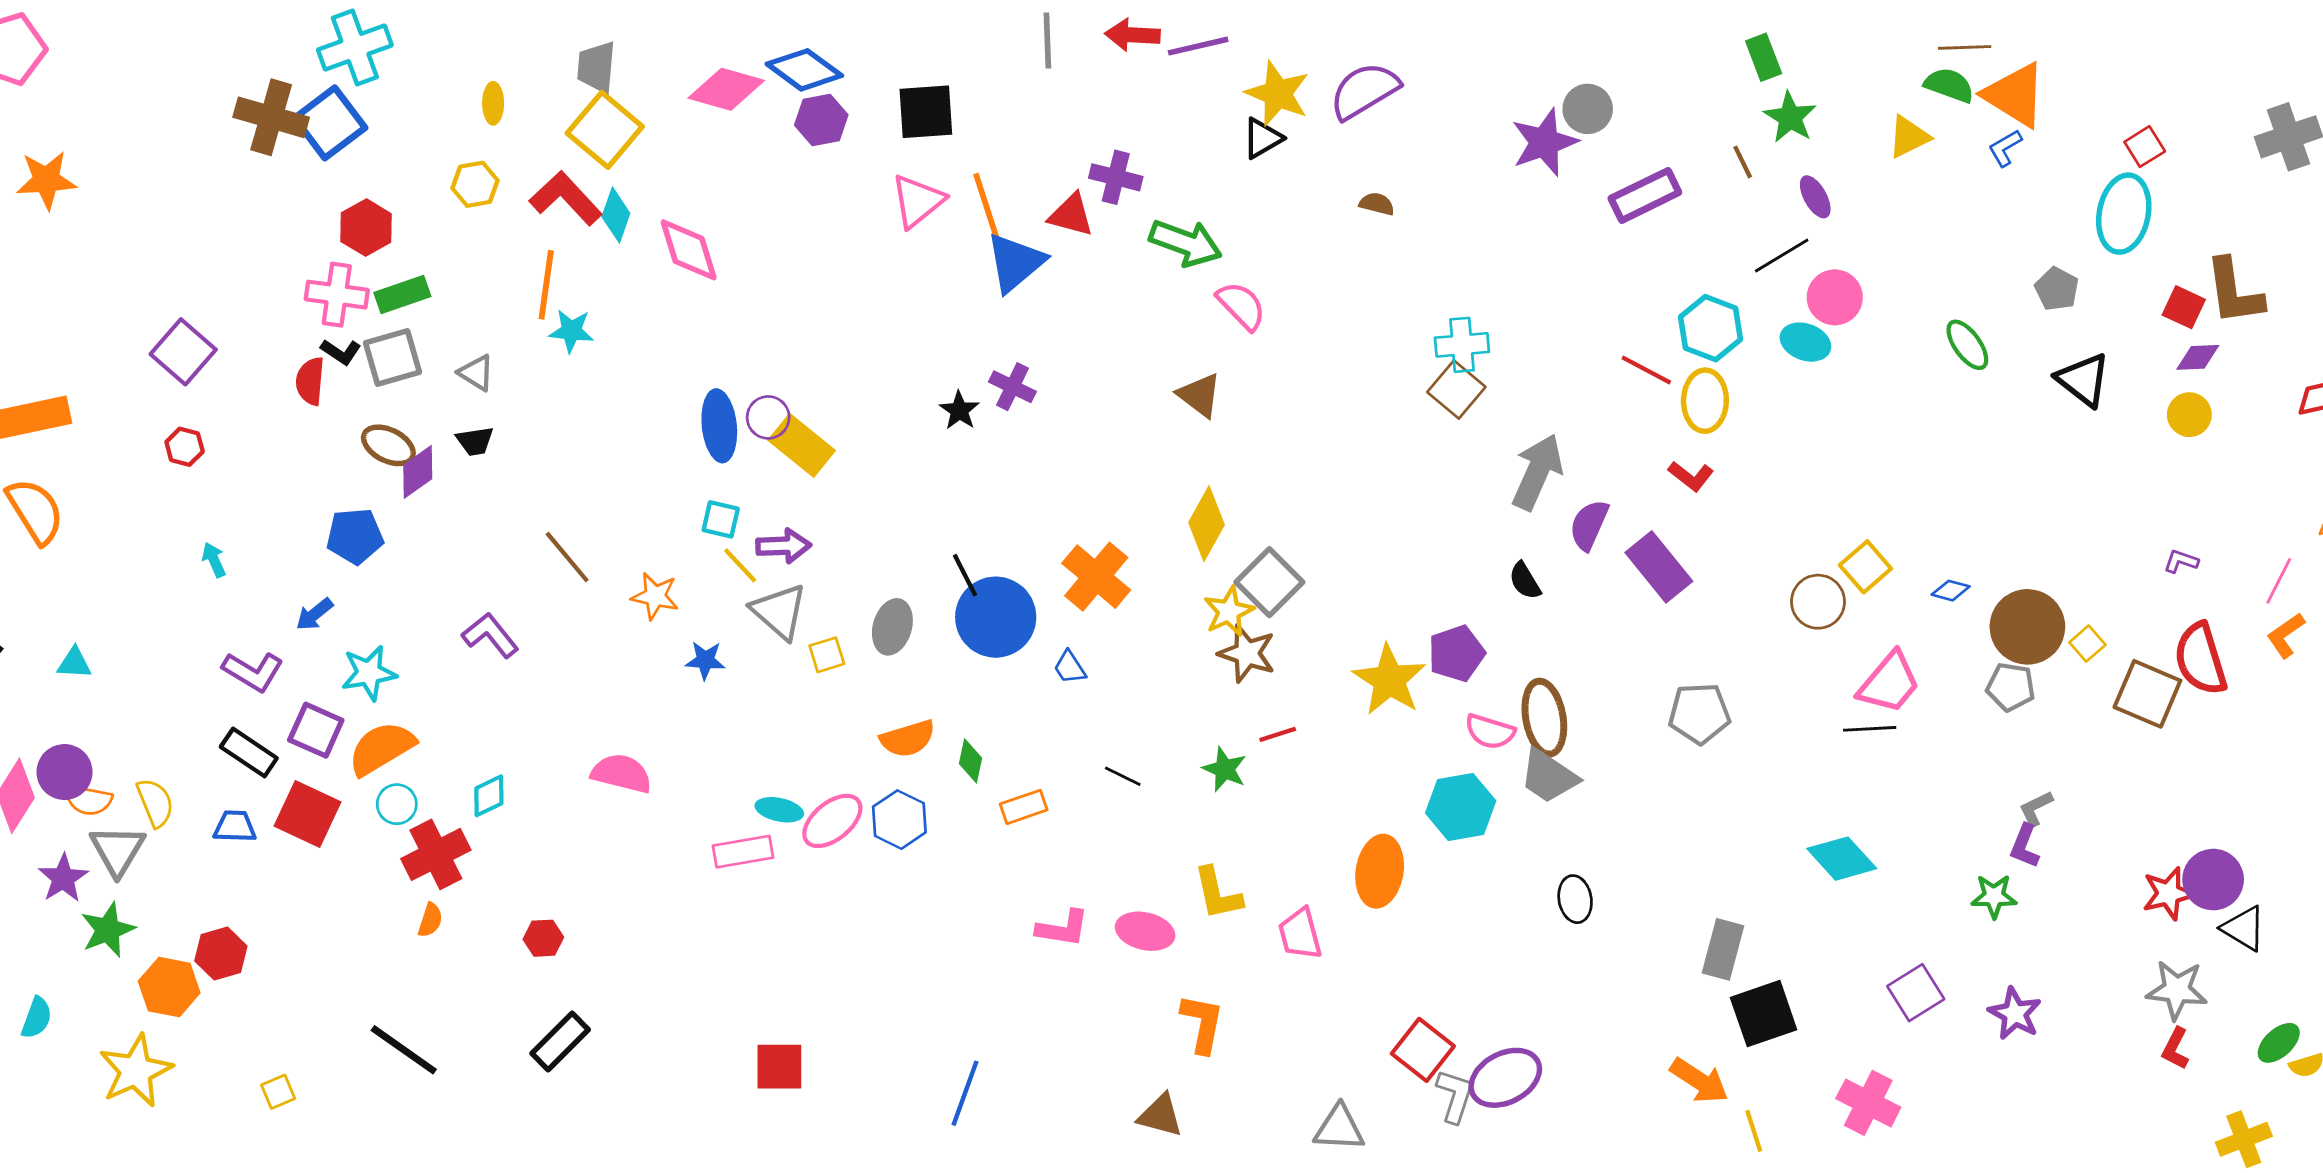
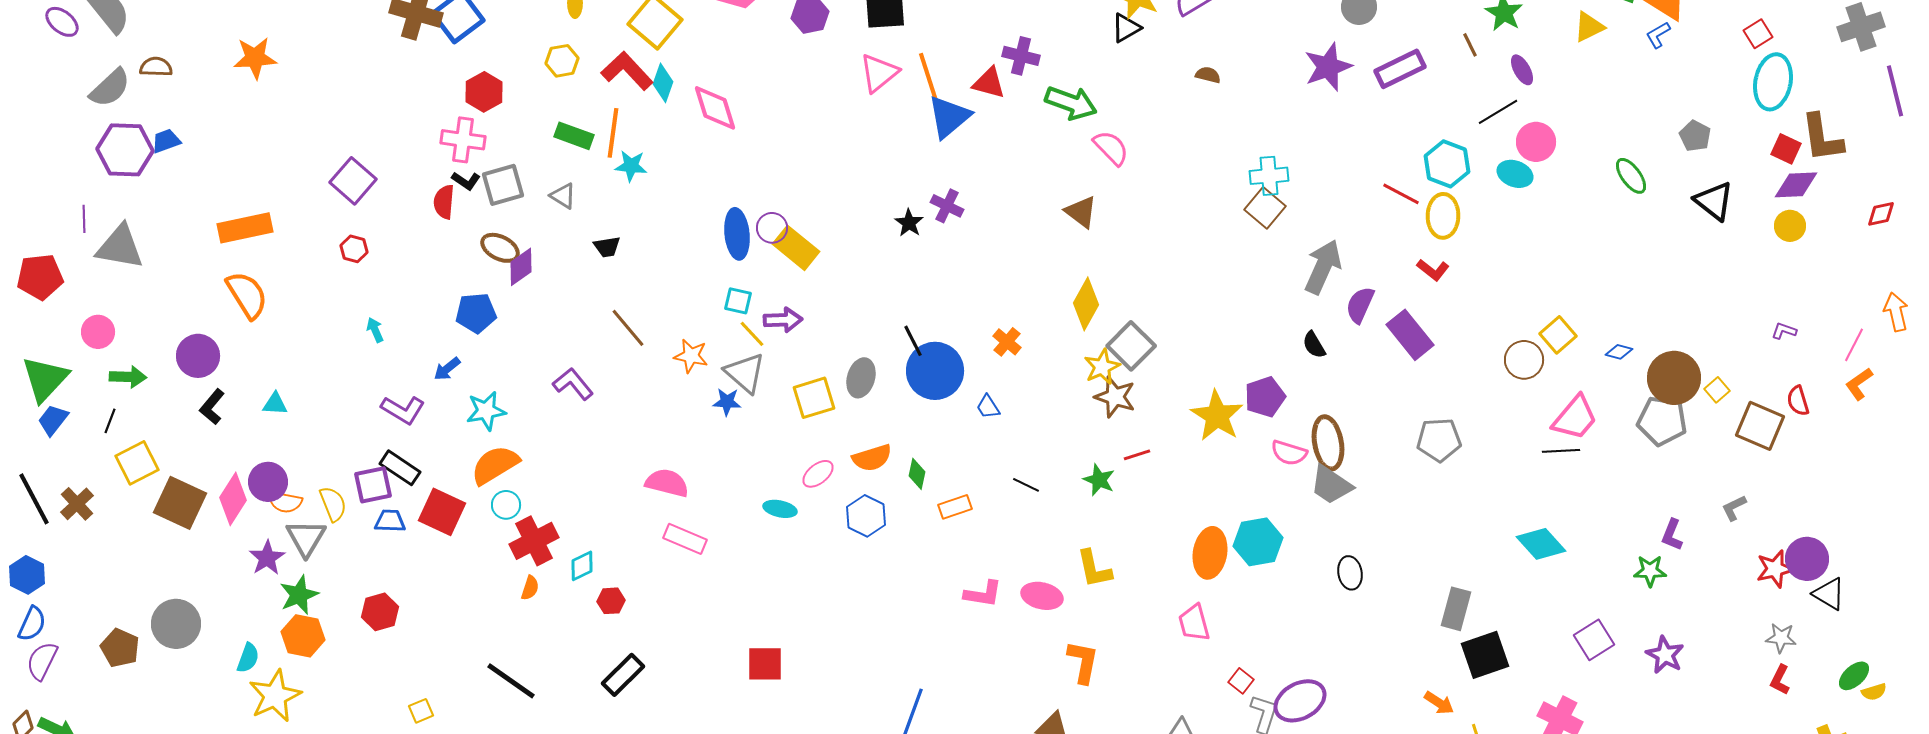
purple star: (1544, 142) -> (1328, 67), moved
cyan ellipse: (2124, 214) -> (1773, 82), moved
green rectangle: (402, 295) -> (574, 136), moved, turned 39
purple diamond: (2198, 357) -> (1796, 185), size x1.4
black trapezoid: (475, 441) -> (607, 247), moved
orange cross: (1096, 577) -> (1007, 342), size x0.6
gray triangle: (779, 611) -> (745, 373), moved
yellow square: (827, 655) -> (814, 398), size x1.6
red semicircle: (2201, 659) -> (1798, 401), size x0.6
gray pentagon: (2011, 687) -> (1662, 421), size x1.4
purple square: (316, 730) -> (373, 485), moved, turned -36
cyan diamond: (489, 796) -> (582, 566), moved
cyan hexagon: (1461, 807) -> (1258, 542), moved
gray L-shape: (2036, 808) -> (1734, 508), moved
pink ellipse: (832, 821) -> (818, 474), moved, size x0.7
pink rectangle: (743, 852) -> (685, 539), moved, turned 33
pink trapezoid: (1300, 934) -> (1194, 623), moved
orange hexagon: (169, 987) -> (303, 636), moved
gray star: (2177, 990) -> (1781, 638), size x0.7
red square: (1423, 1050) -> (1241, 681), size x0.6
red square: (779, 1067) -> (765, 664), moved
yellow star: (136, 1071) -> (275, 696), moved
orange arrow: (1699, 1081) -> (1439, 703), size x0.7

